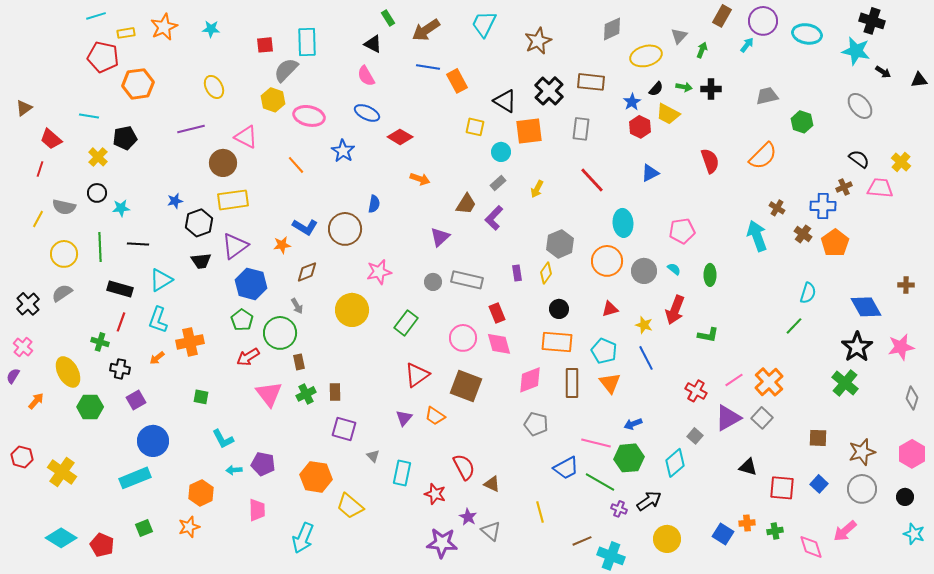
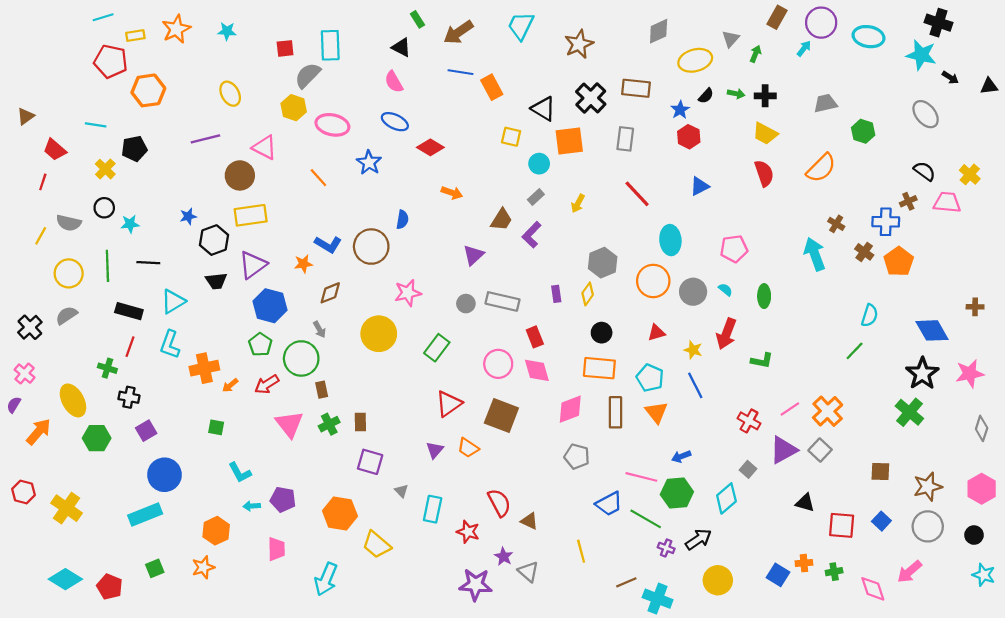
yellow trapezoid: (668, 114) -> (765, 133), moved
orange arrow: (157, 358) -> (230, 385), moved
orange arrow: (36, 401) -> (39, 432), size x1.5

